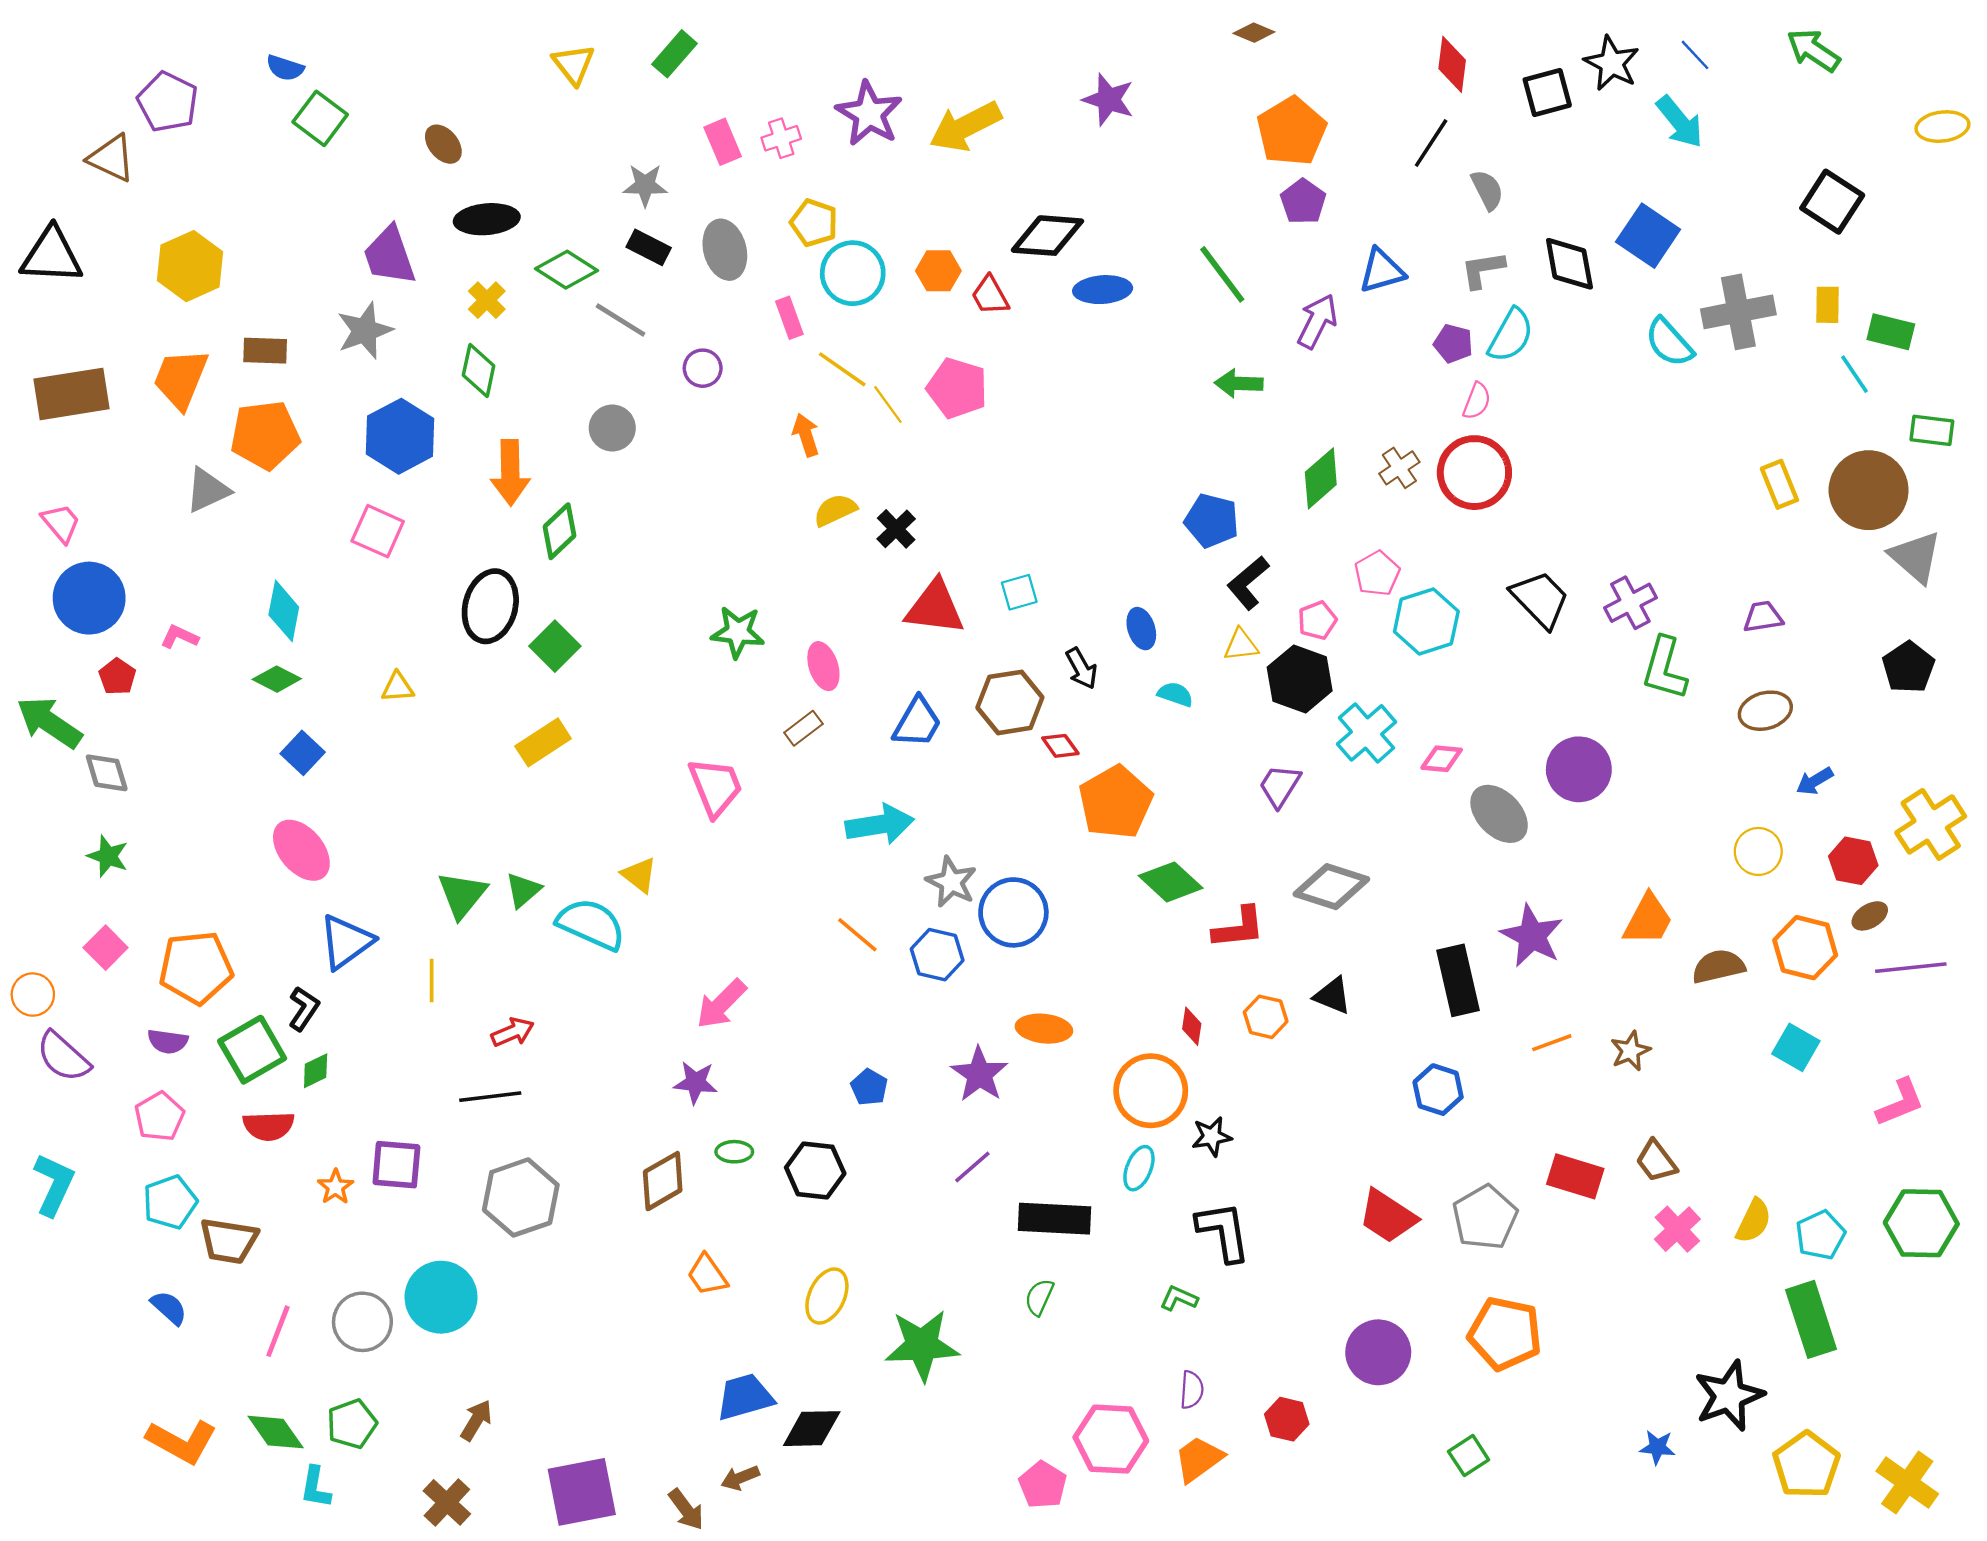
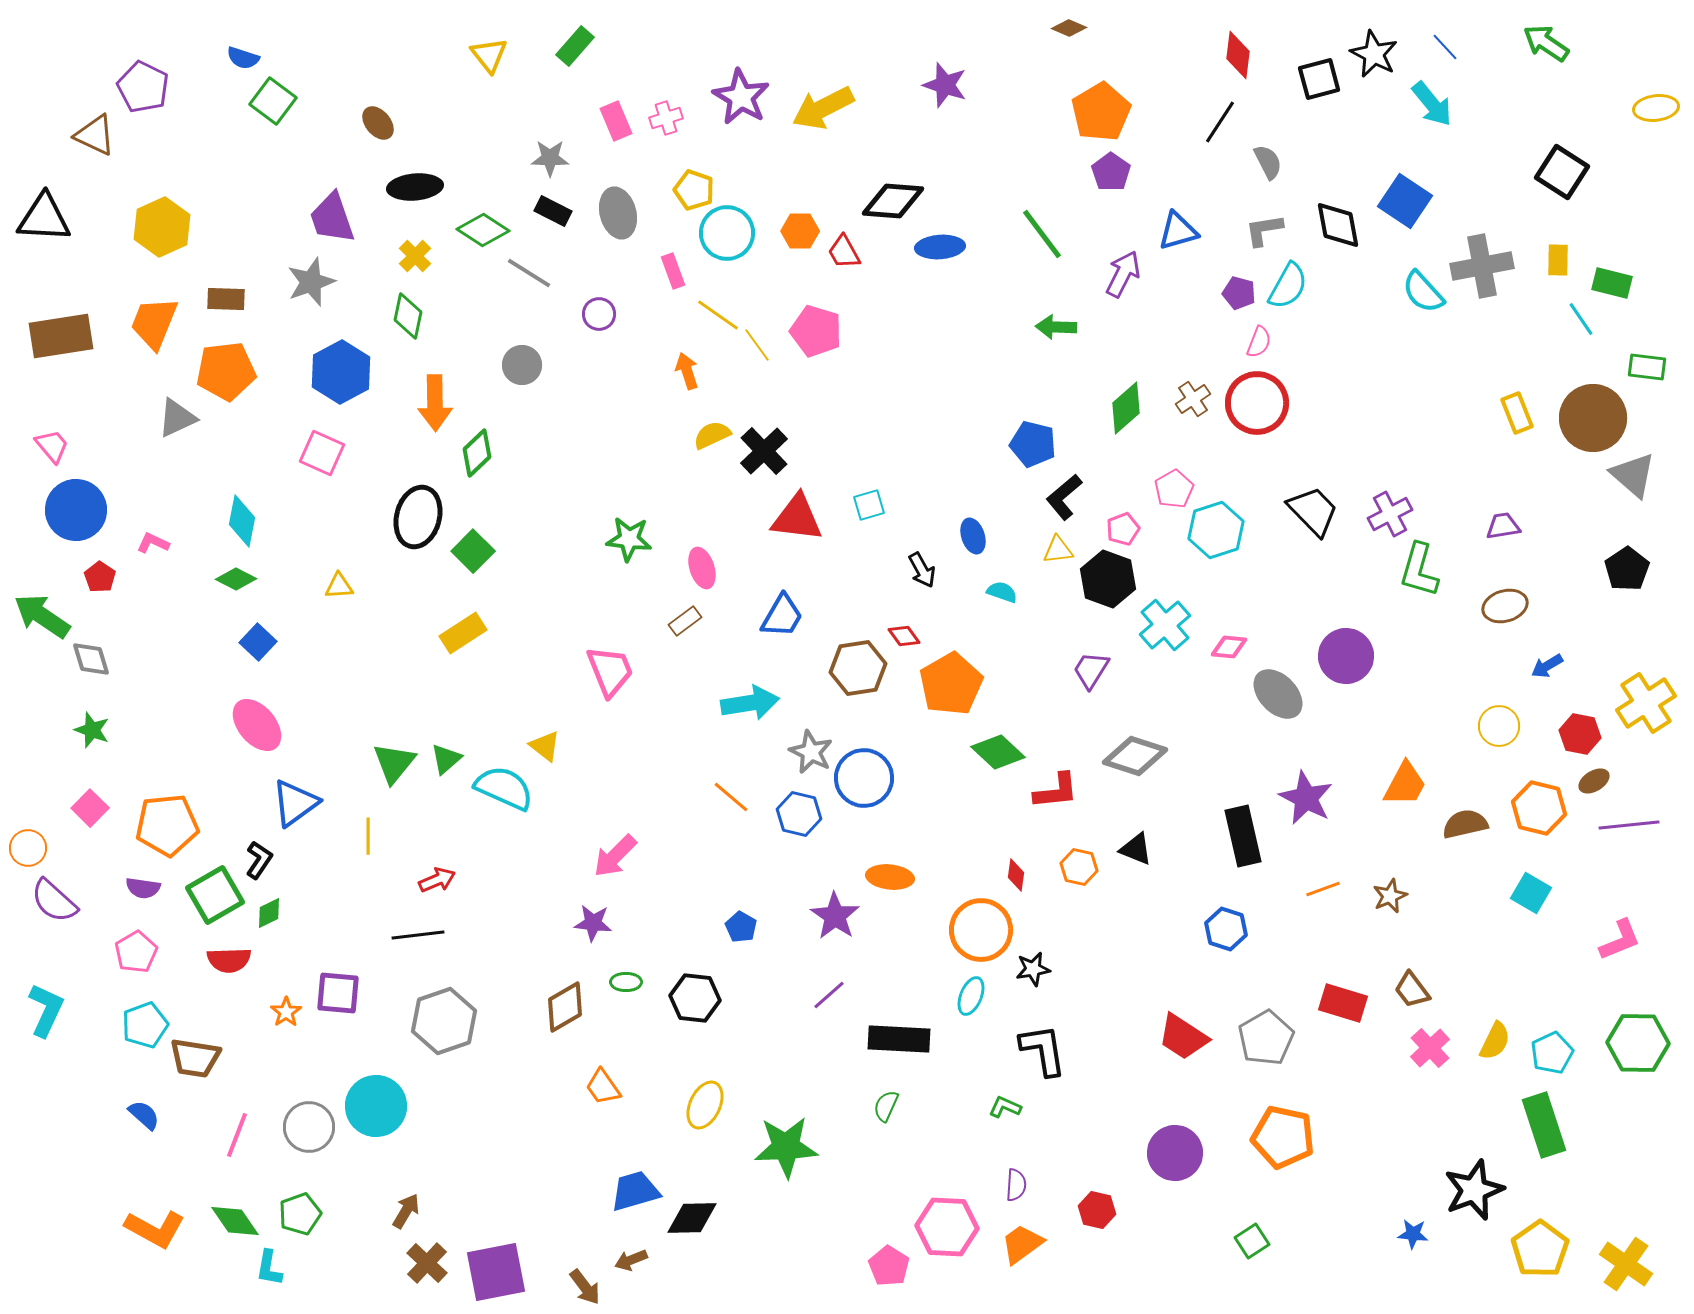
black cross: (896, 529) -> (764, 451), size x1.4
brown hexagon: (1010, 702) -> (858, 668), moved
brown cross: (447, 1502) -> (427, 1263), moved

